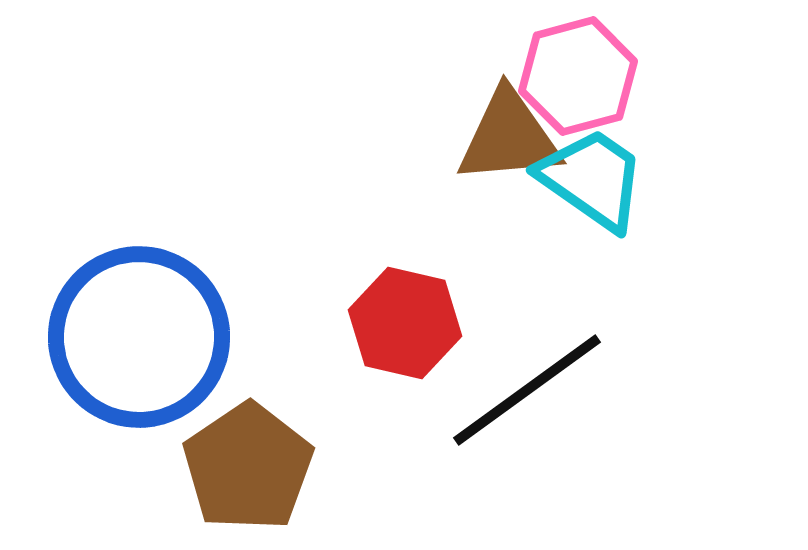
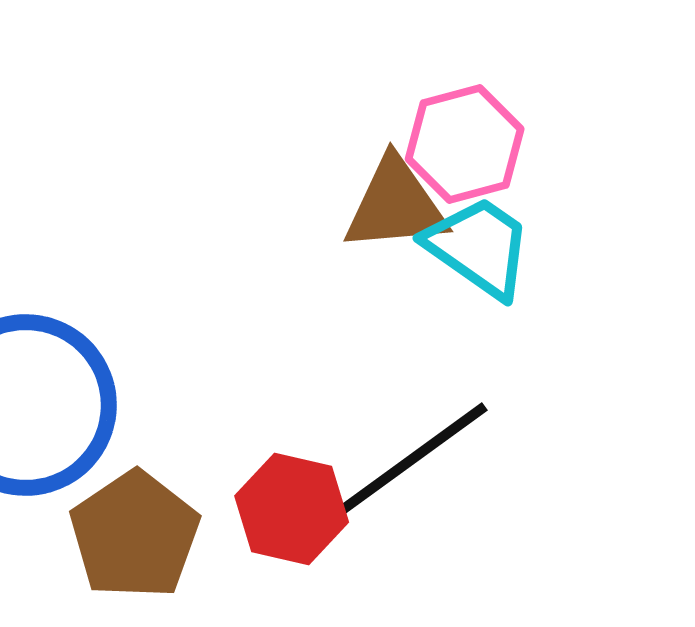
red hexagon: (405, 323) -> (292, 509), moved

